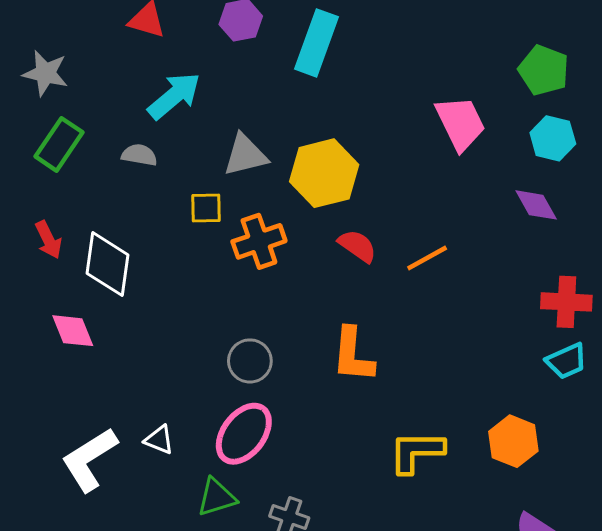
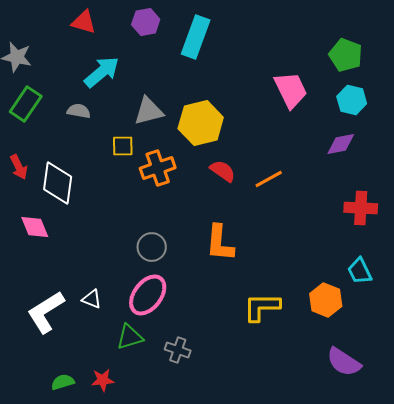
purple diamond: (536, 205) -> (341, 144), turned -72
cyan trapezoid: (566, 361) -> (360, 271), moved, turned 88

